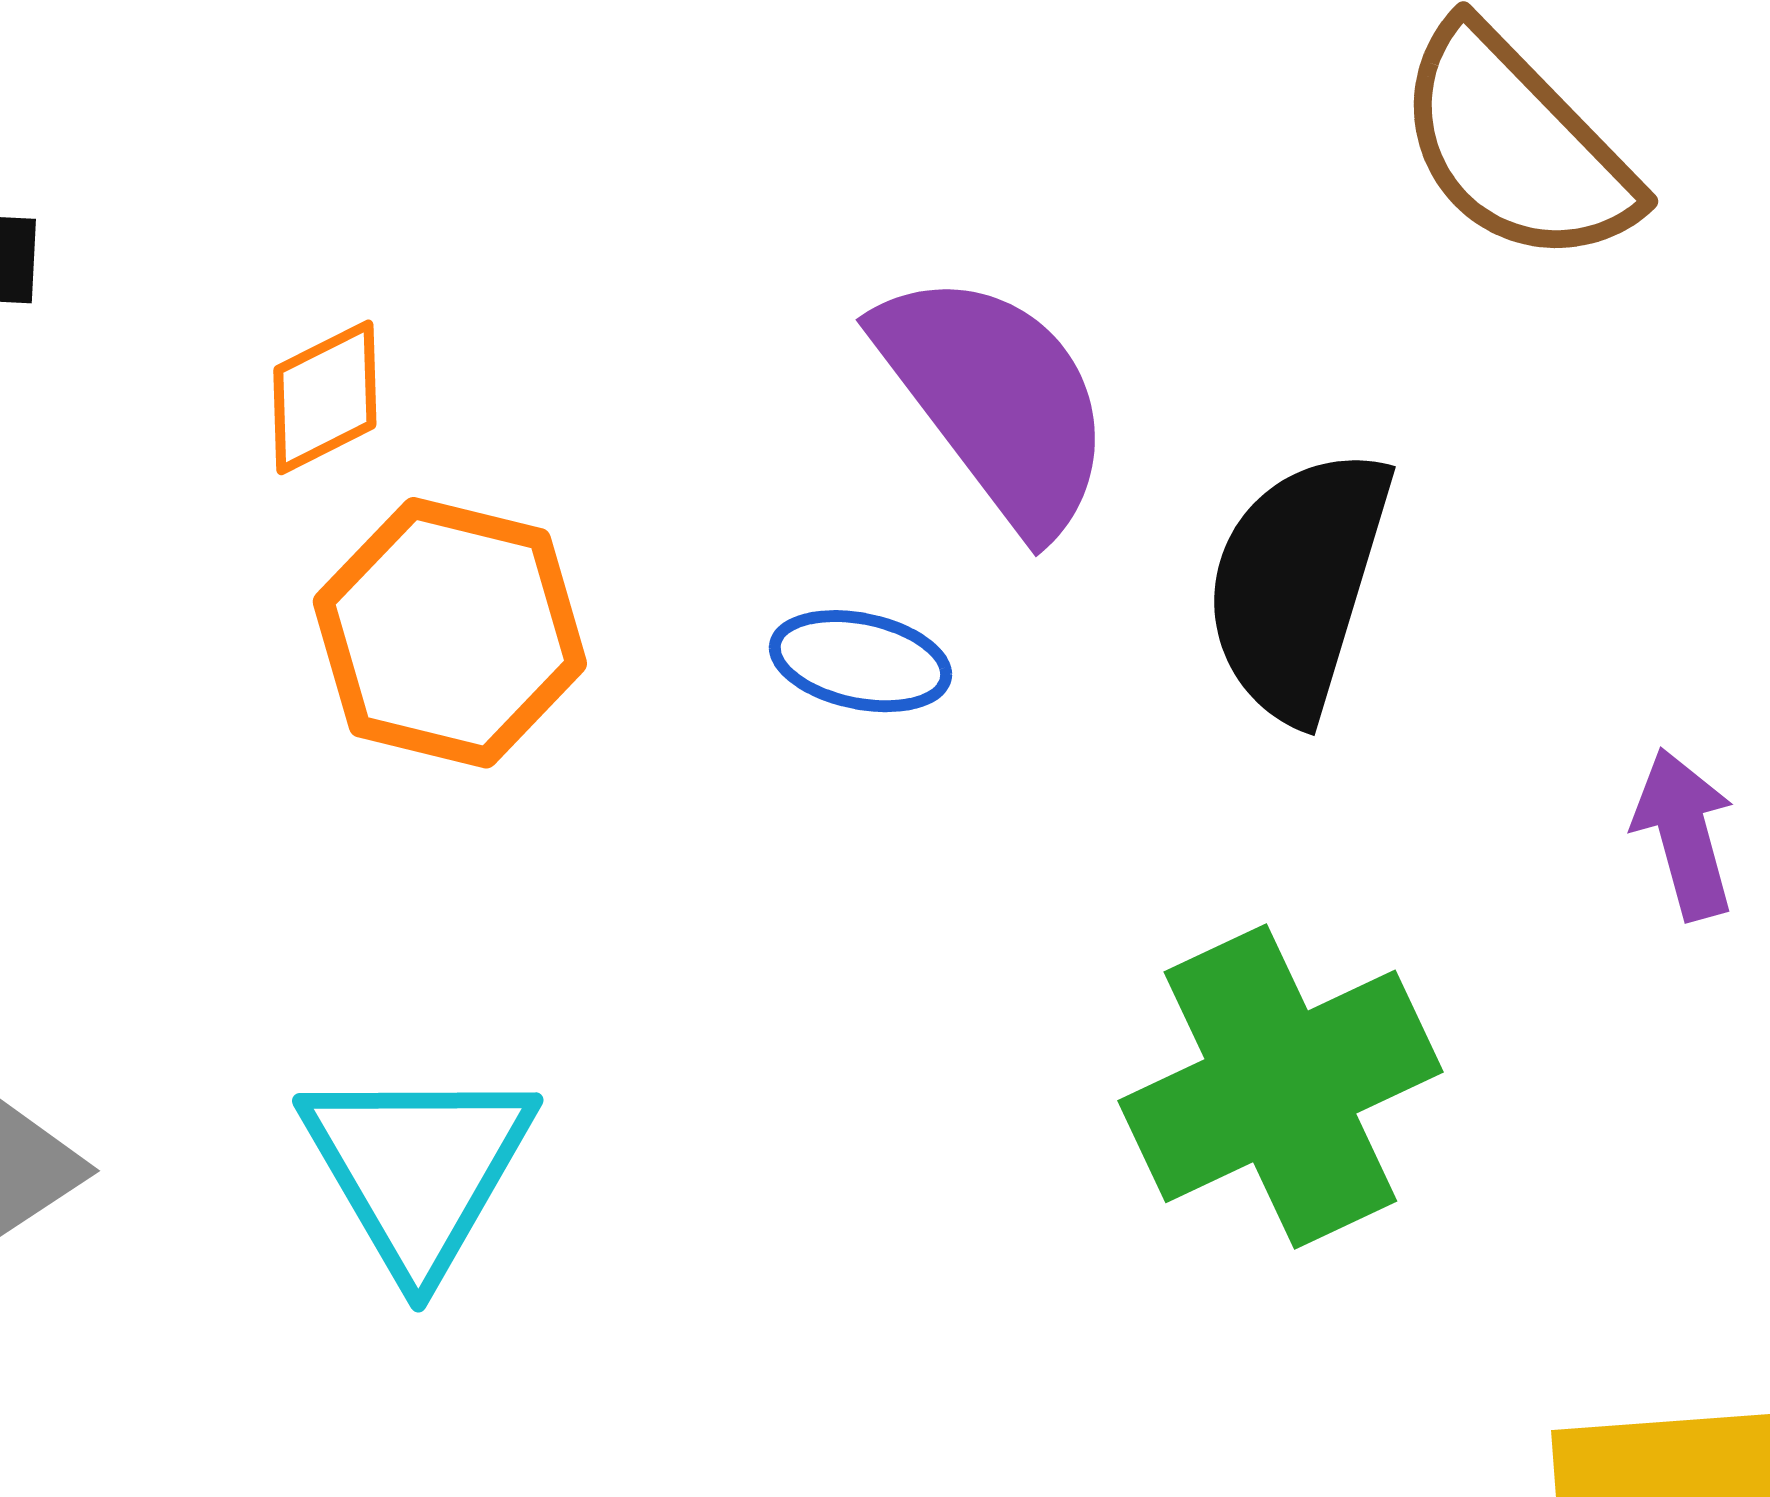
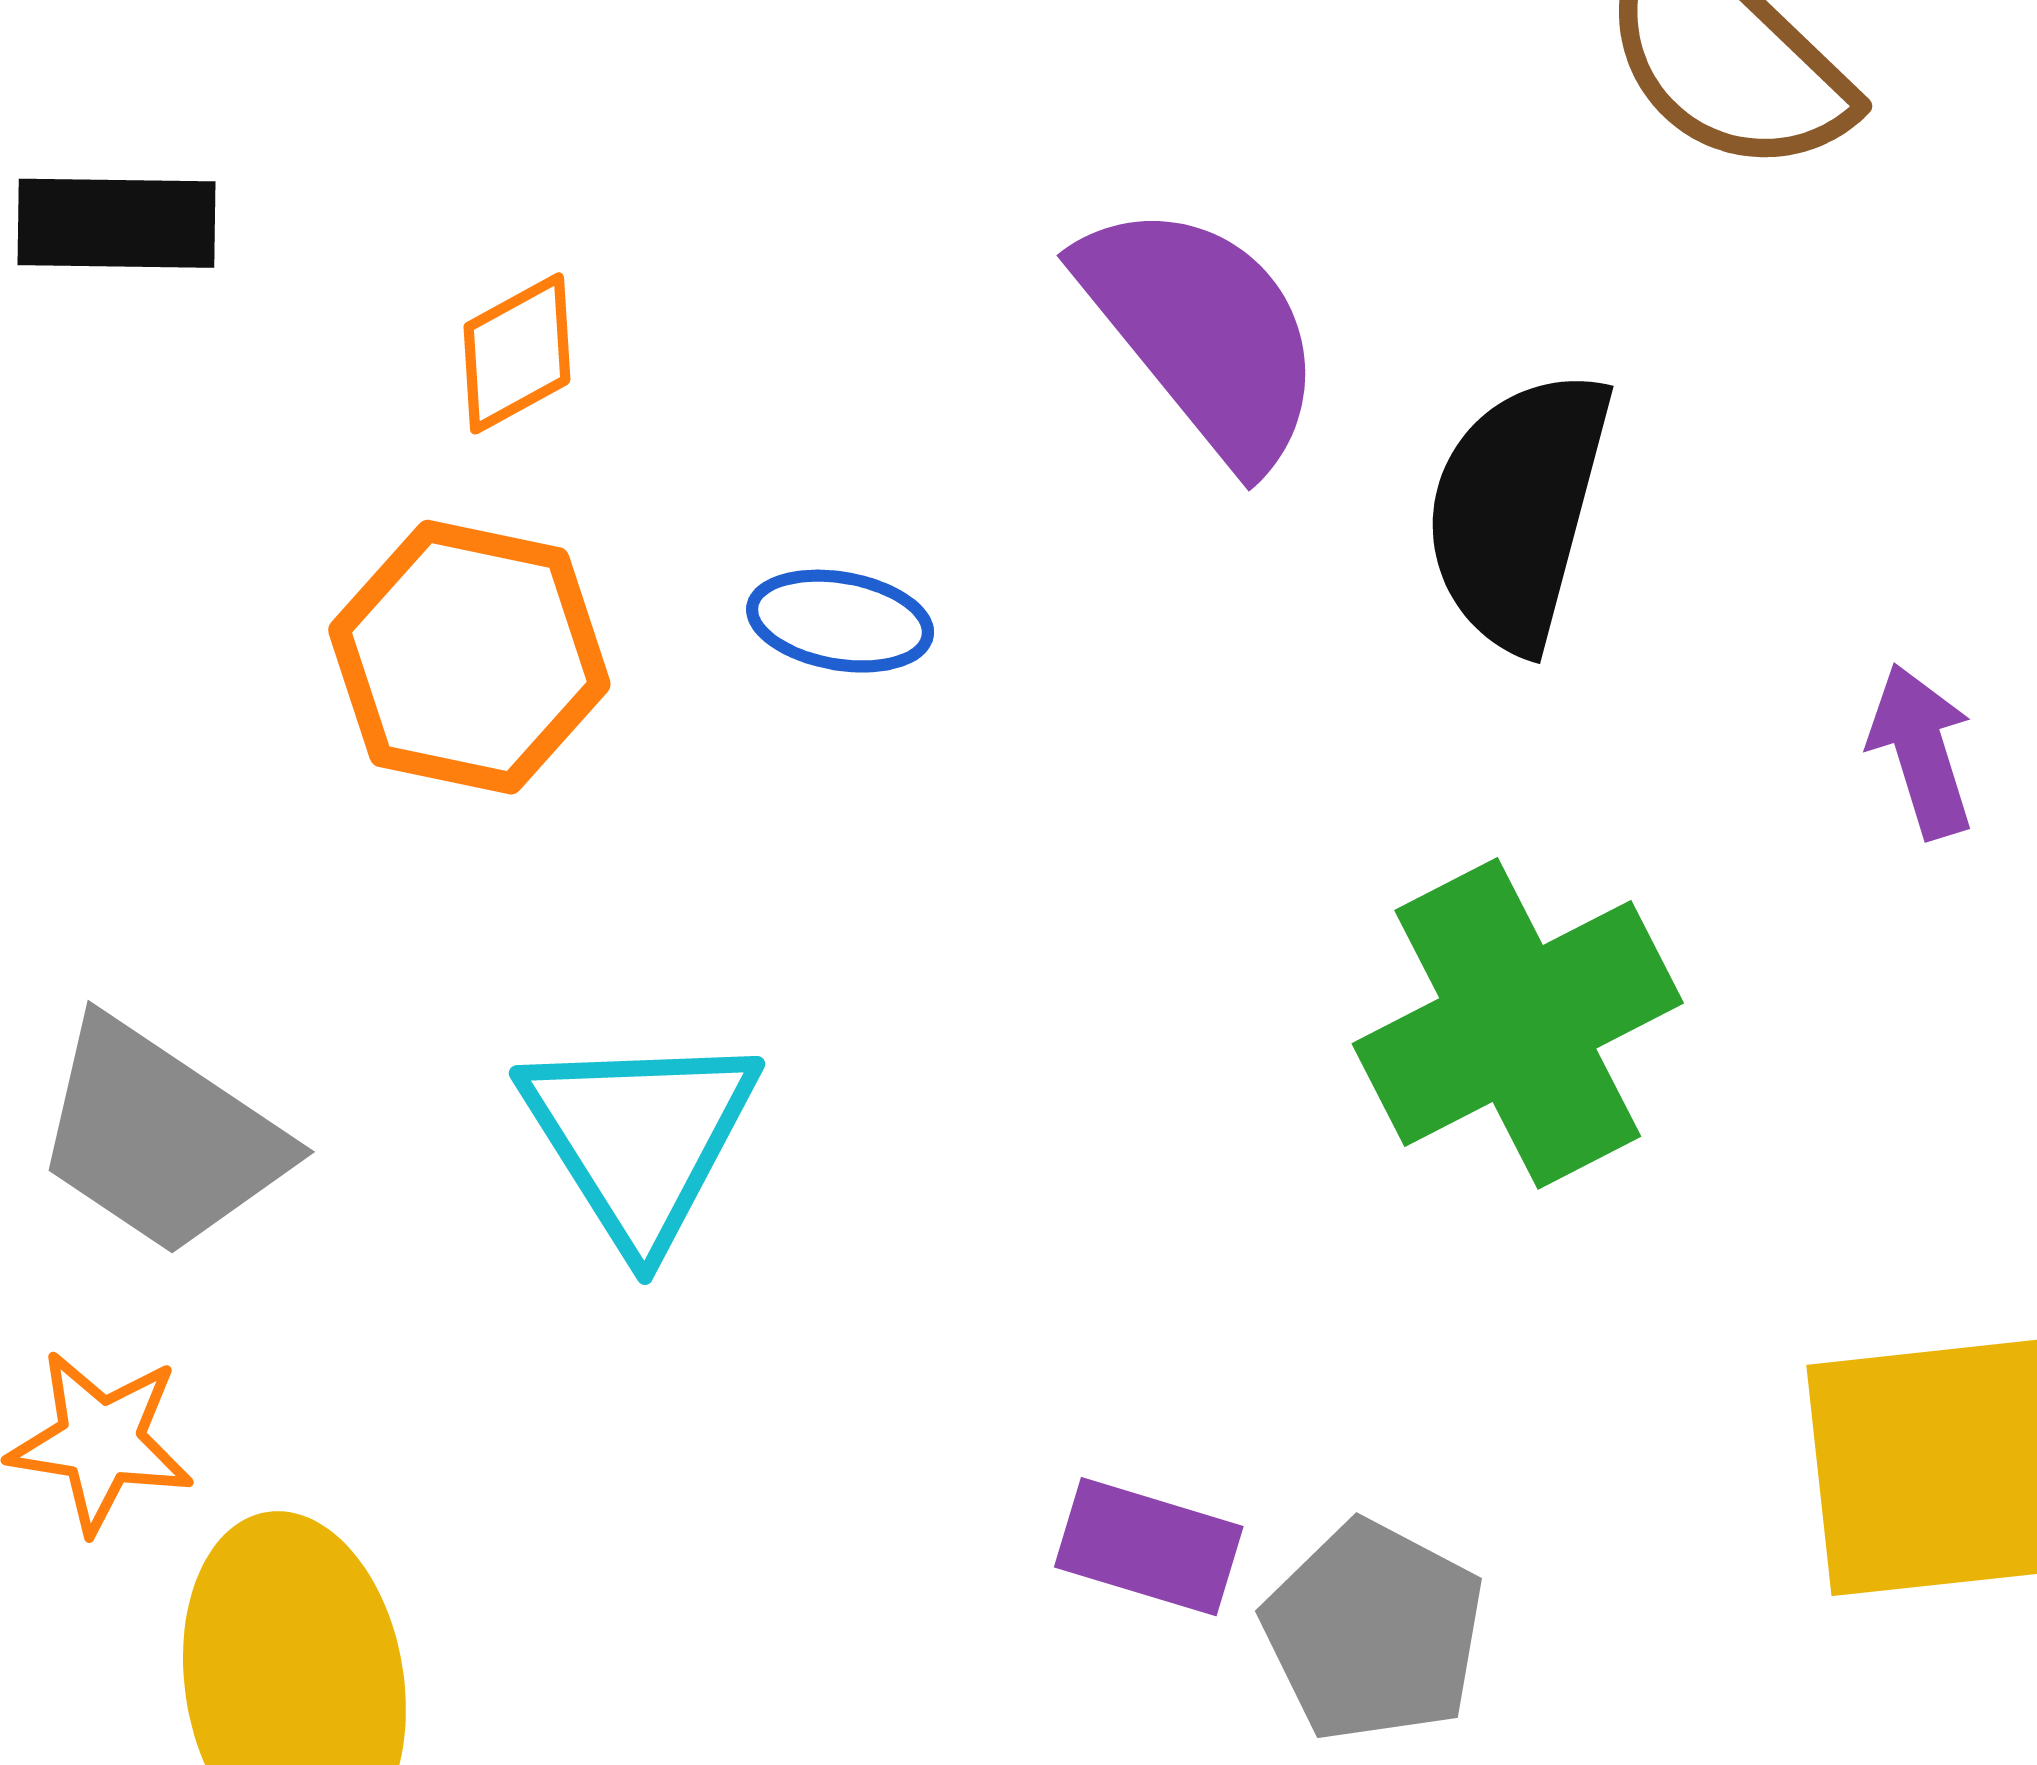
orange hexagon: (450, 633) -> (469, 657), moved
blue ellipse: (860, 661) -> (840, 621), moved

